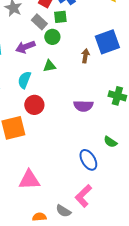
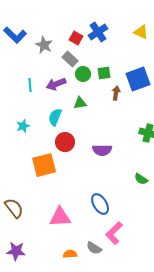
green square: (60, 17) -> (104, 73), moved
purple semicircle: (83, 106) -> (102, 150), moved
blue ellipse: (88, 160) -> (100, 204), moved

